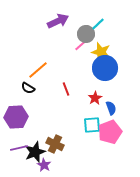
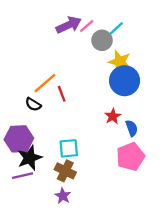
pink line: (81, 45) -> (87, 26), moved
red line: (66, 89) -> (62, 94), moved
cyan square: (92, 125) -> (69, 148), moved
black star: (35, 152) -> (30, 158), moved
purple star: (44, 165) -> (63, 196), moved

